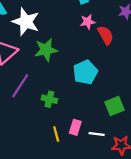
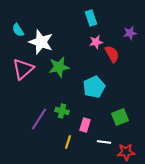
purple line: (20, 86) -> (39, 119), moved
pink rectangle: (75, 127) -> (85, 125), moved
yellow line: (56, 134) -> (68, 142), turned 32

